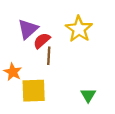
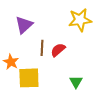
yellow star: (79, 29) -> (80, 20), moved, turned 30
red semicircle: (42, 41) -> (58, 50), moved

